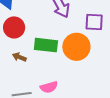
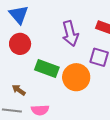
brown arrow: (19, 57) -> (19, 90), moved

